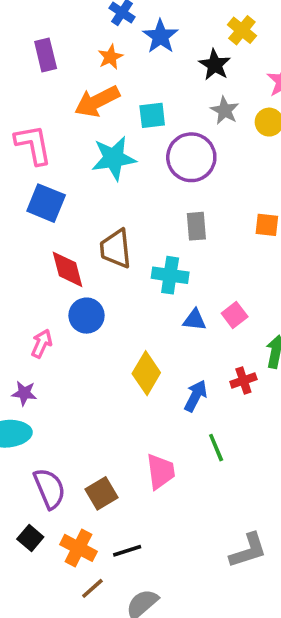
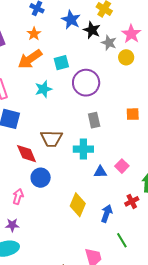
blue star: (160, 36) -> (71, 20), moved
gray star: (225, 110) -> (109, 43), moved
cyan star: (114, 158) -> (43, 89), size x0.7
brown trapezoid: (116, 249) -> (51, 139), turned -75

